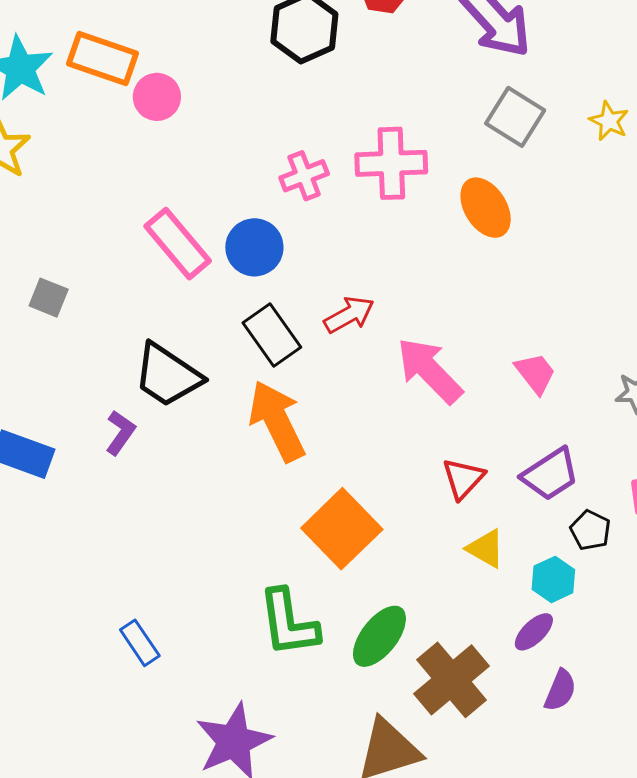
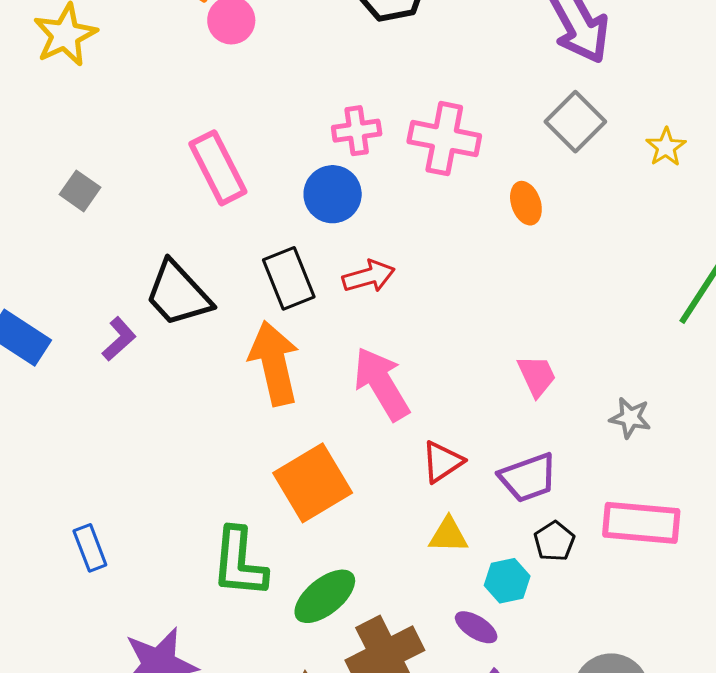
orange ellipse: (486, 208) -> (526, 203), size x0.7
blue circle: (254, 247) -> (333, 194), moved
pink arrow: (430, 370) -> (381, 384), moved
yellow triangle: (486, 548) -> (448, 535), turned -42
purple ellipse: (534, 632) -> (476, 627), turned 63

